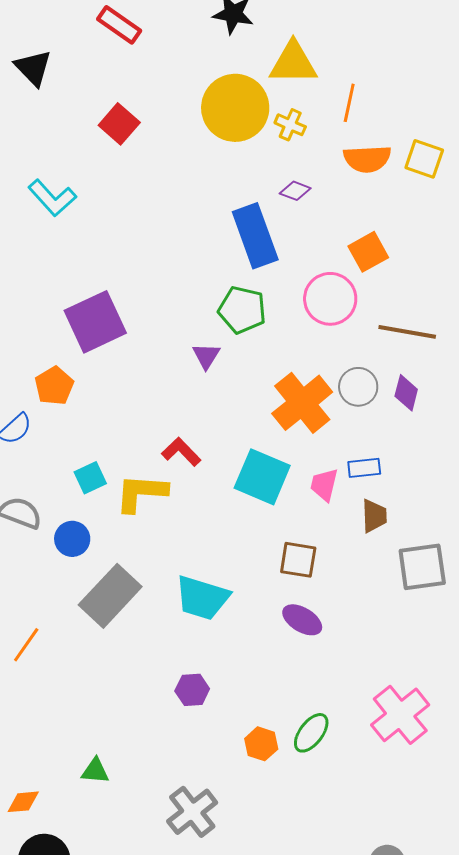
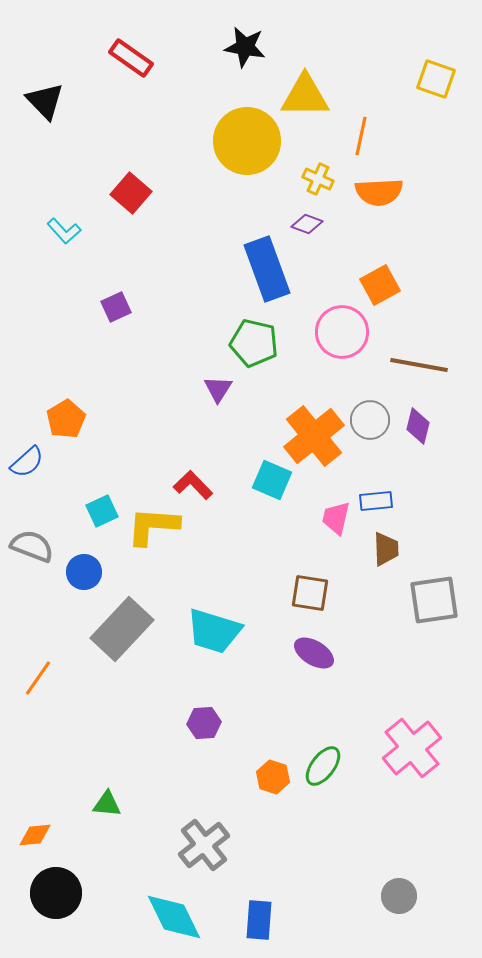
red square: (119, 124) -> (131, 193), moved
yellow cross: (290, 125) -> (318, 179), moved
yellow square: (424, 159) -> (436, 79), moved
cyan L-shape: (52, 198) -> (64, 231), size x0.7
purple square: (95, 322) -> (116, 307), moved, size x0.5
cyan square: (262, 477) -> (272, 480), moved, size x0.7

